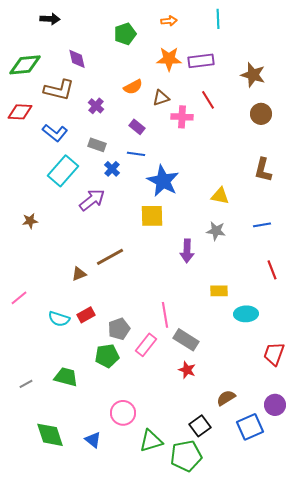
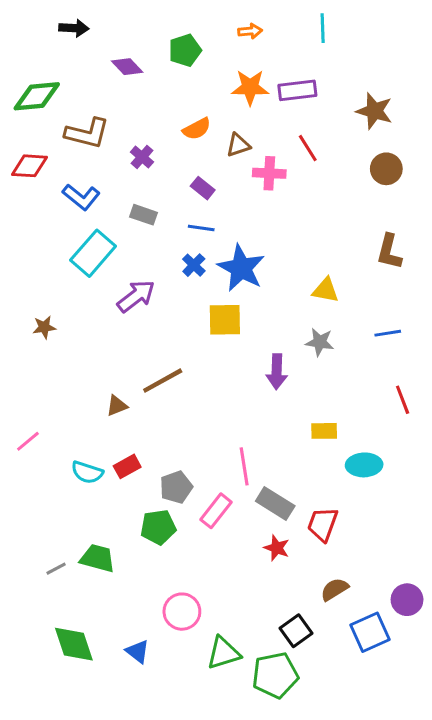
purple diamond: (77, 59) -> (127, 67), moved, turned -30
blue cross: (112, 169) -> (194, 265), moved
red trapezoid: (274, 354) -> (323, 524), moved
gray line: (26, 384) -> (56, 569), moved

